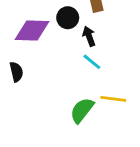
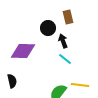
purple diamond: (32, 31) -> (23, 51), moved
black semicircle: (16, 72) -> (12, 81), moved

